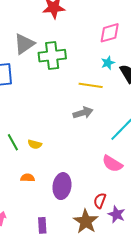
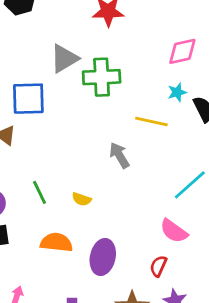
gray arrow: (83, 113) -> (119, 155), moved, turned -108
yellow semicircle: (35, 144) -> (82, 199), moved
orange semicircle: (28, 178) -> (56, 242), size x1.6
red semicircle: (100, 201) -> (158, 266), moved

